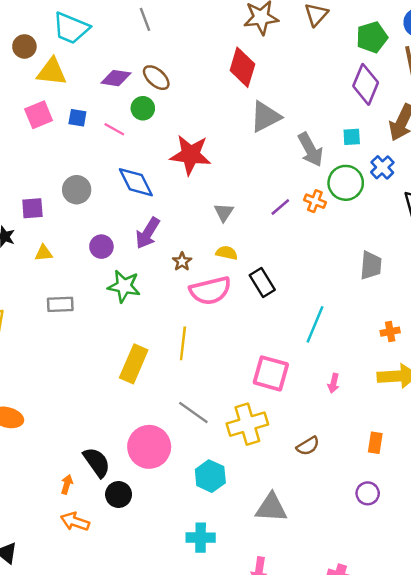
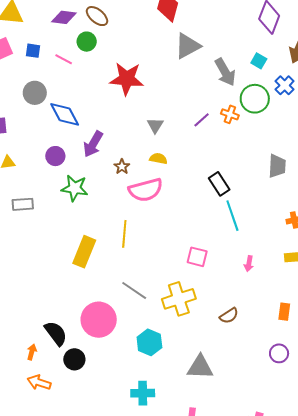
cyan square: (352, 137) -> (259, 61), turned 35
blue diamond: (136, 182) -> (65, 114), moved
gray circle: (77, 190) -> (35, 93), moved
black rectangle: (262, 282) -> (219, 184), moved
cyan line: (315, 324) -> (232, 216), turned -40
pink square: (271, 373) -> (197, 257), size x0.7

